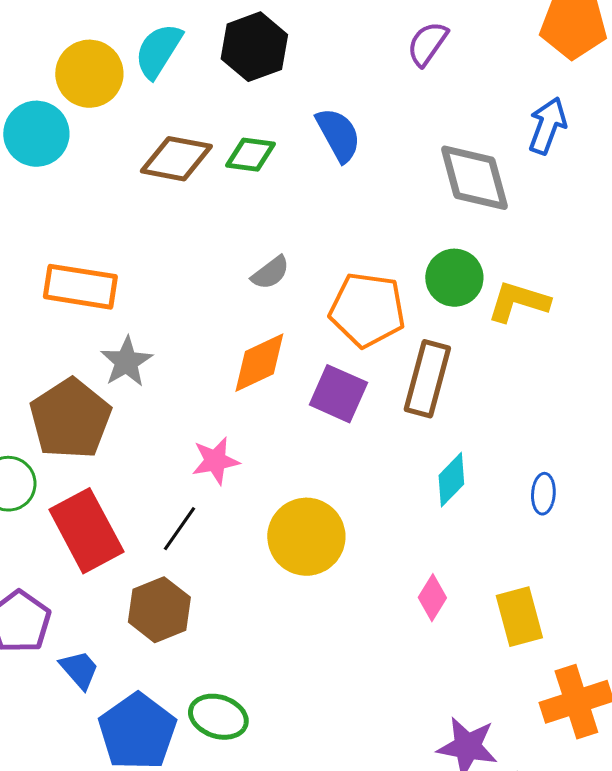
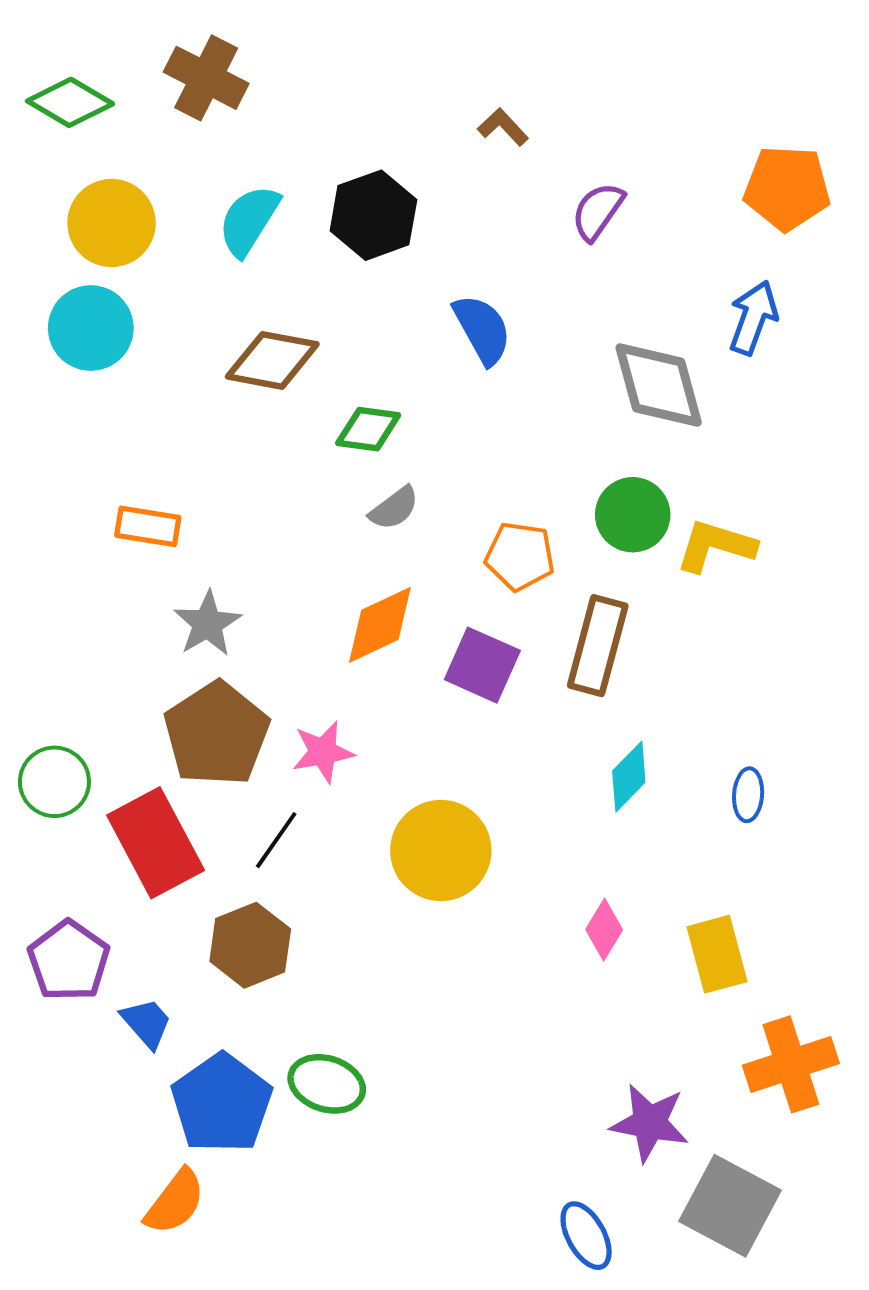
yellow circle: (89, 74) -> (112, 223), moved
green diamond: (250, 155) -> (368, 429), moved
orange rectangle: (80, 287) -> (148, 526), size x0.7
orange pentagon: (367, 310) -> (520, 556), size x0.7
brown pentagon: (70, 419) -> (217, 734), moved

